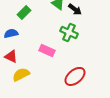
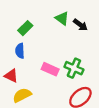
green cross: (69, 32) -> (74, 68), moved
blue semicircle: (11, 33) -> (20, 51), moved, turned -80

